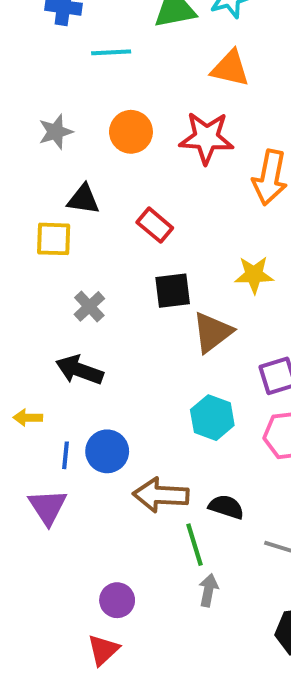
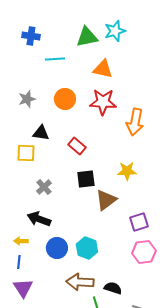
orange triangle: (230, 68) -> (103, 69), moved
yellow arrow: (28, 418) -> (21, 241), moved
cyan hexagon: (212, 418) -> (87, 248), moved
blue circle: (107, 451) -> (57, 248), moved
blue line: (66, 455) -> (19, 262), moved

